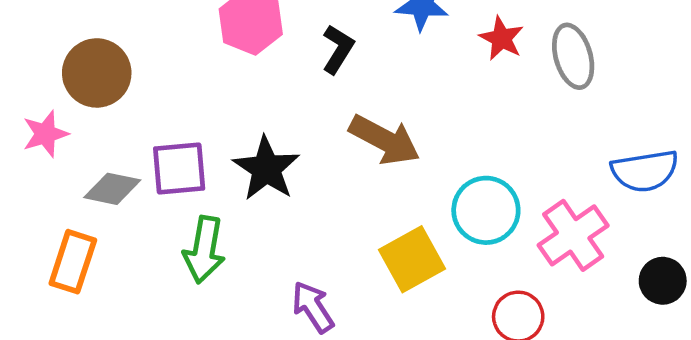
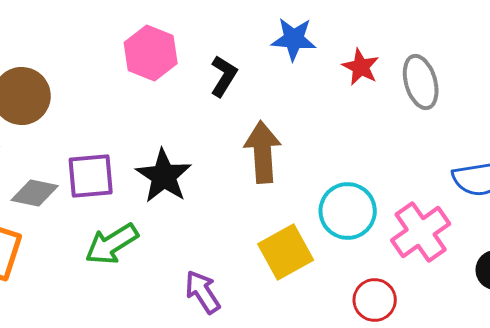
brown arrow: (384, 140) -> (263, 152), turned -122
green arrow: (204, 250) -> (112, 244), turned 48

